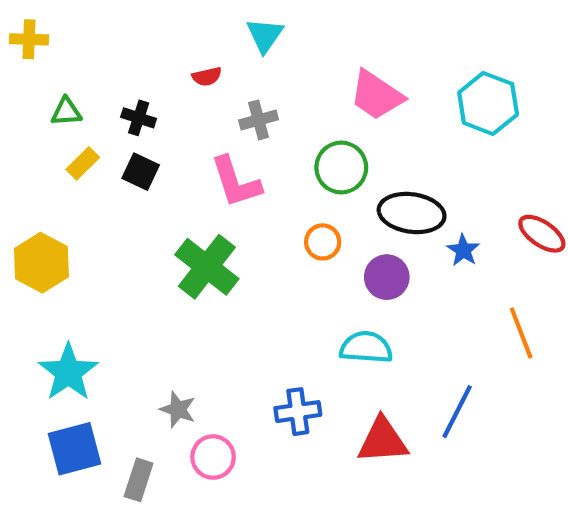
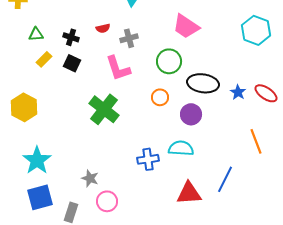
red semicircle: (207, 77) -> (103, 28), moved
cyan hexagon: (488, 103) -> (256, 30), moved
blue star: (463, 250) -> (238, 92), moved
blue cross: (298, 412) -> (148, 159), moved

